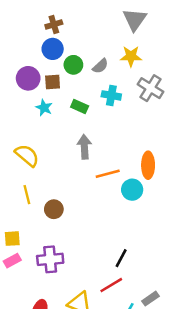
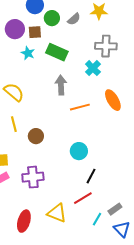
gray cross: (150, 88) -> (106, 46), moved, turned -30
cyan cross: (111, 95) -> (93, 68), moved, turned 35
green rectangle: (80, 106) -> (57, 52), size x1.5
orange ellipse: (148, 165) -> (113, 100), turned -30
cyan circle: (132, 190) -> (79, 151), moved

